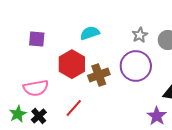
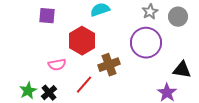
brown cross: (99, 75) -> (109, 65), moved
pink semicircle: (36, 88) -> (57, 65), moved, size x0.7

